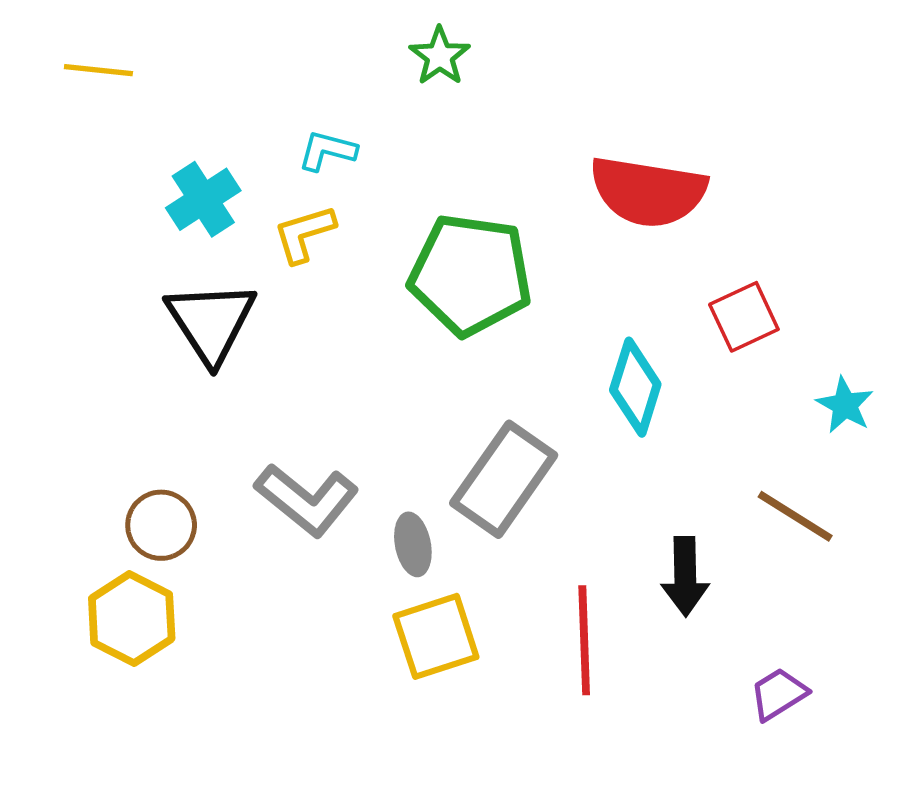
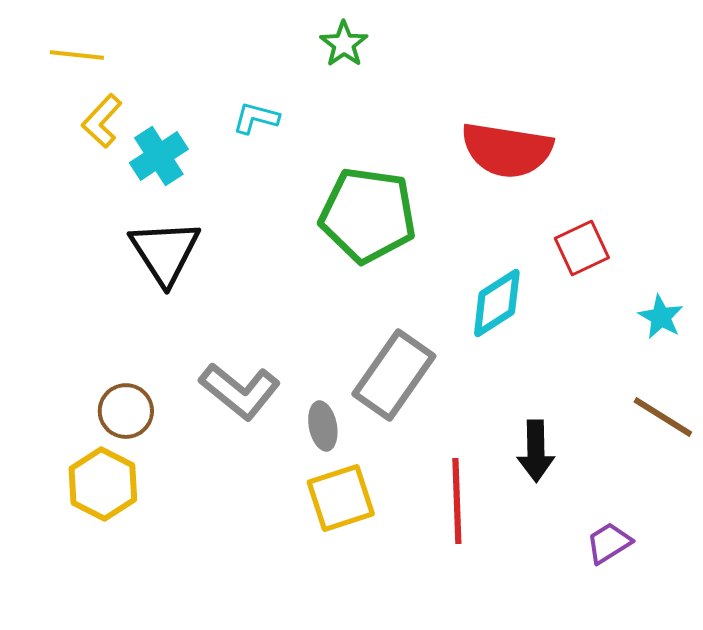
yellow L-shape: (304, 234) -> (102, 121), moved, turned -30
cyan diamond: (635, 387) -> (497, 303), turned 40
brown line: (795, 516) -> (663, 417), moved

